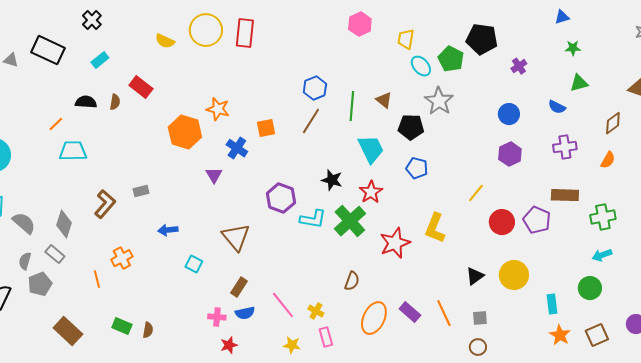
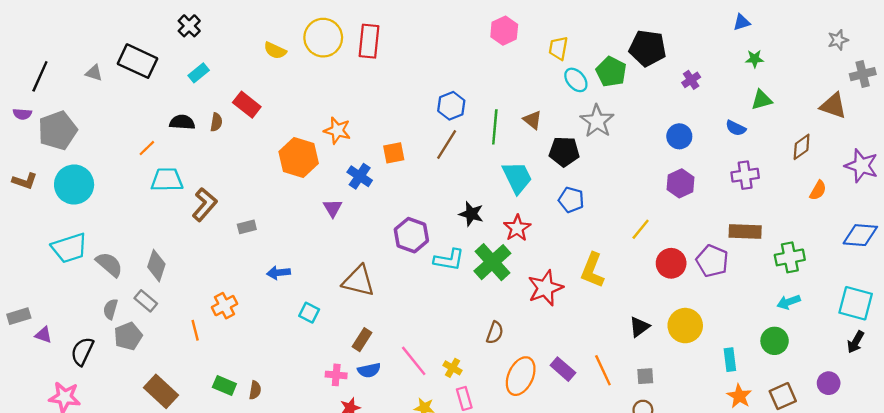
orange semicircle: (608, 160) -> (818, 190), moved
brown L-shape: (105, 204) -> (205, 205), moved
brown triangle: (236, 237) -> (358, 281), turned -36

